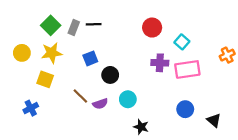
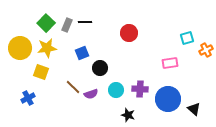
red circle: (152, 28) -> (129, 33), moved
cyan square: (182, 42) -> (187, 38), moved, turned 32
yellow circle: (22, 53) -> (20, 48), size x1.5
purple cross: (160, 63) -> (140, 89), moved
pink rectangle: (187, 69) -> (170, 63), size x0.7
blue circle: (185, 109) -> (168, 99), size x1.6

